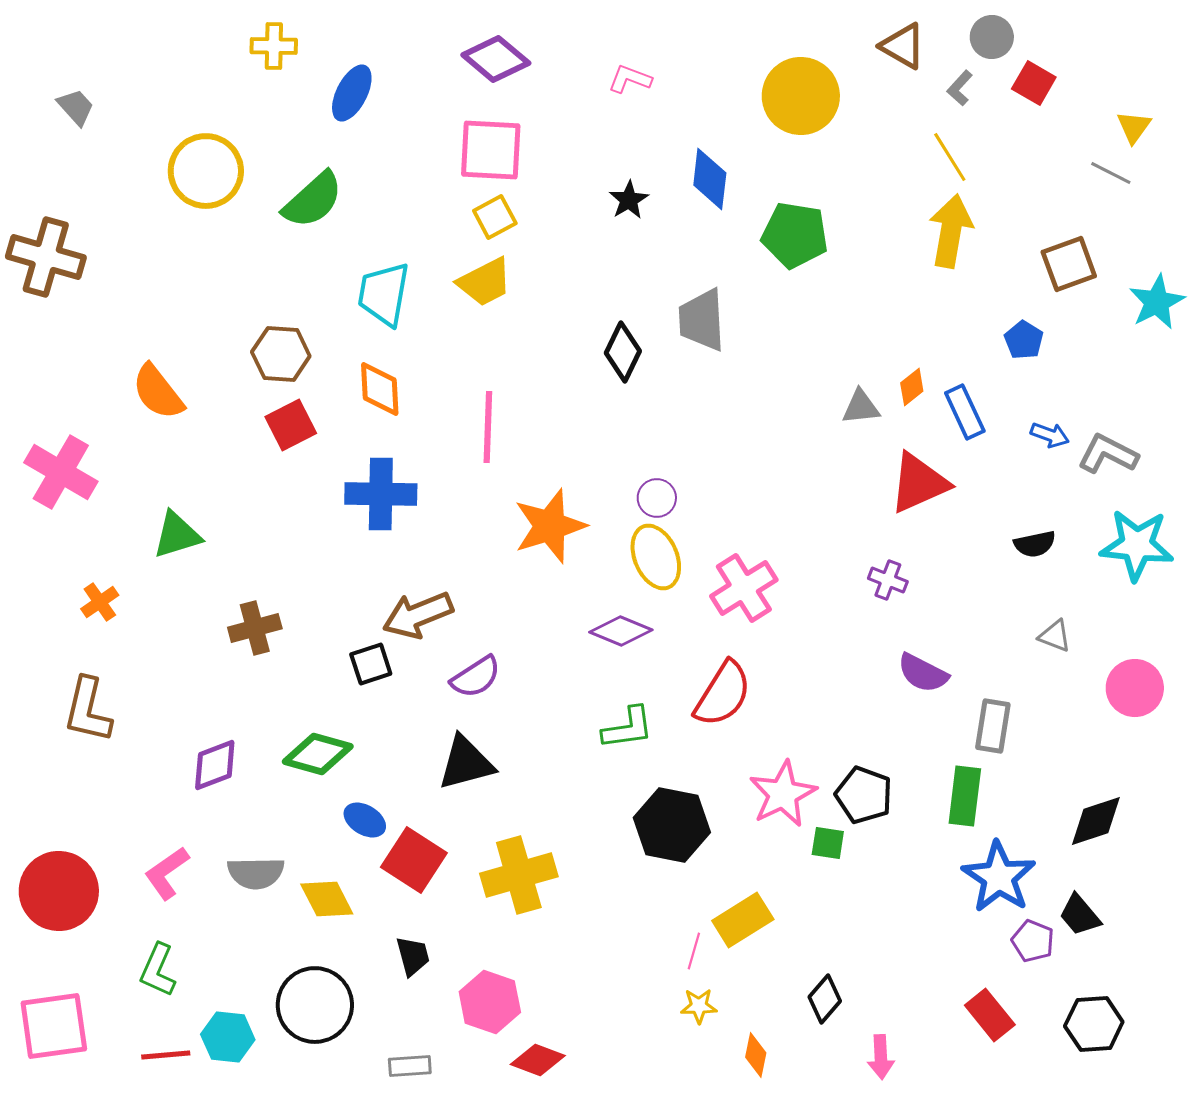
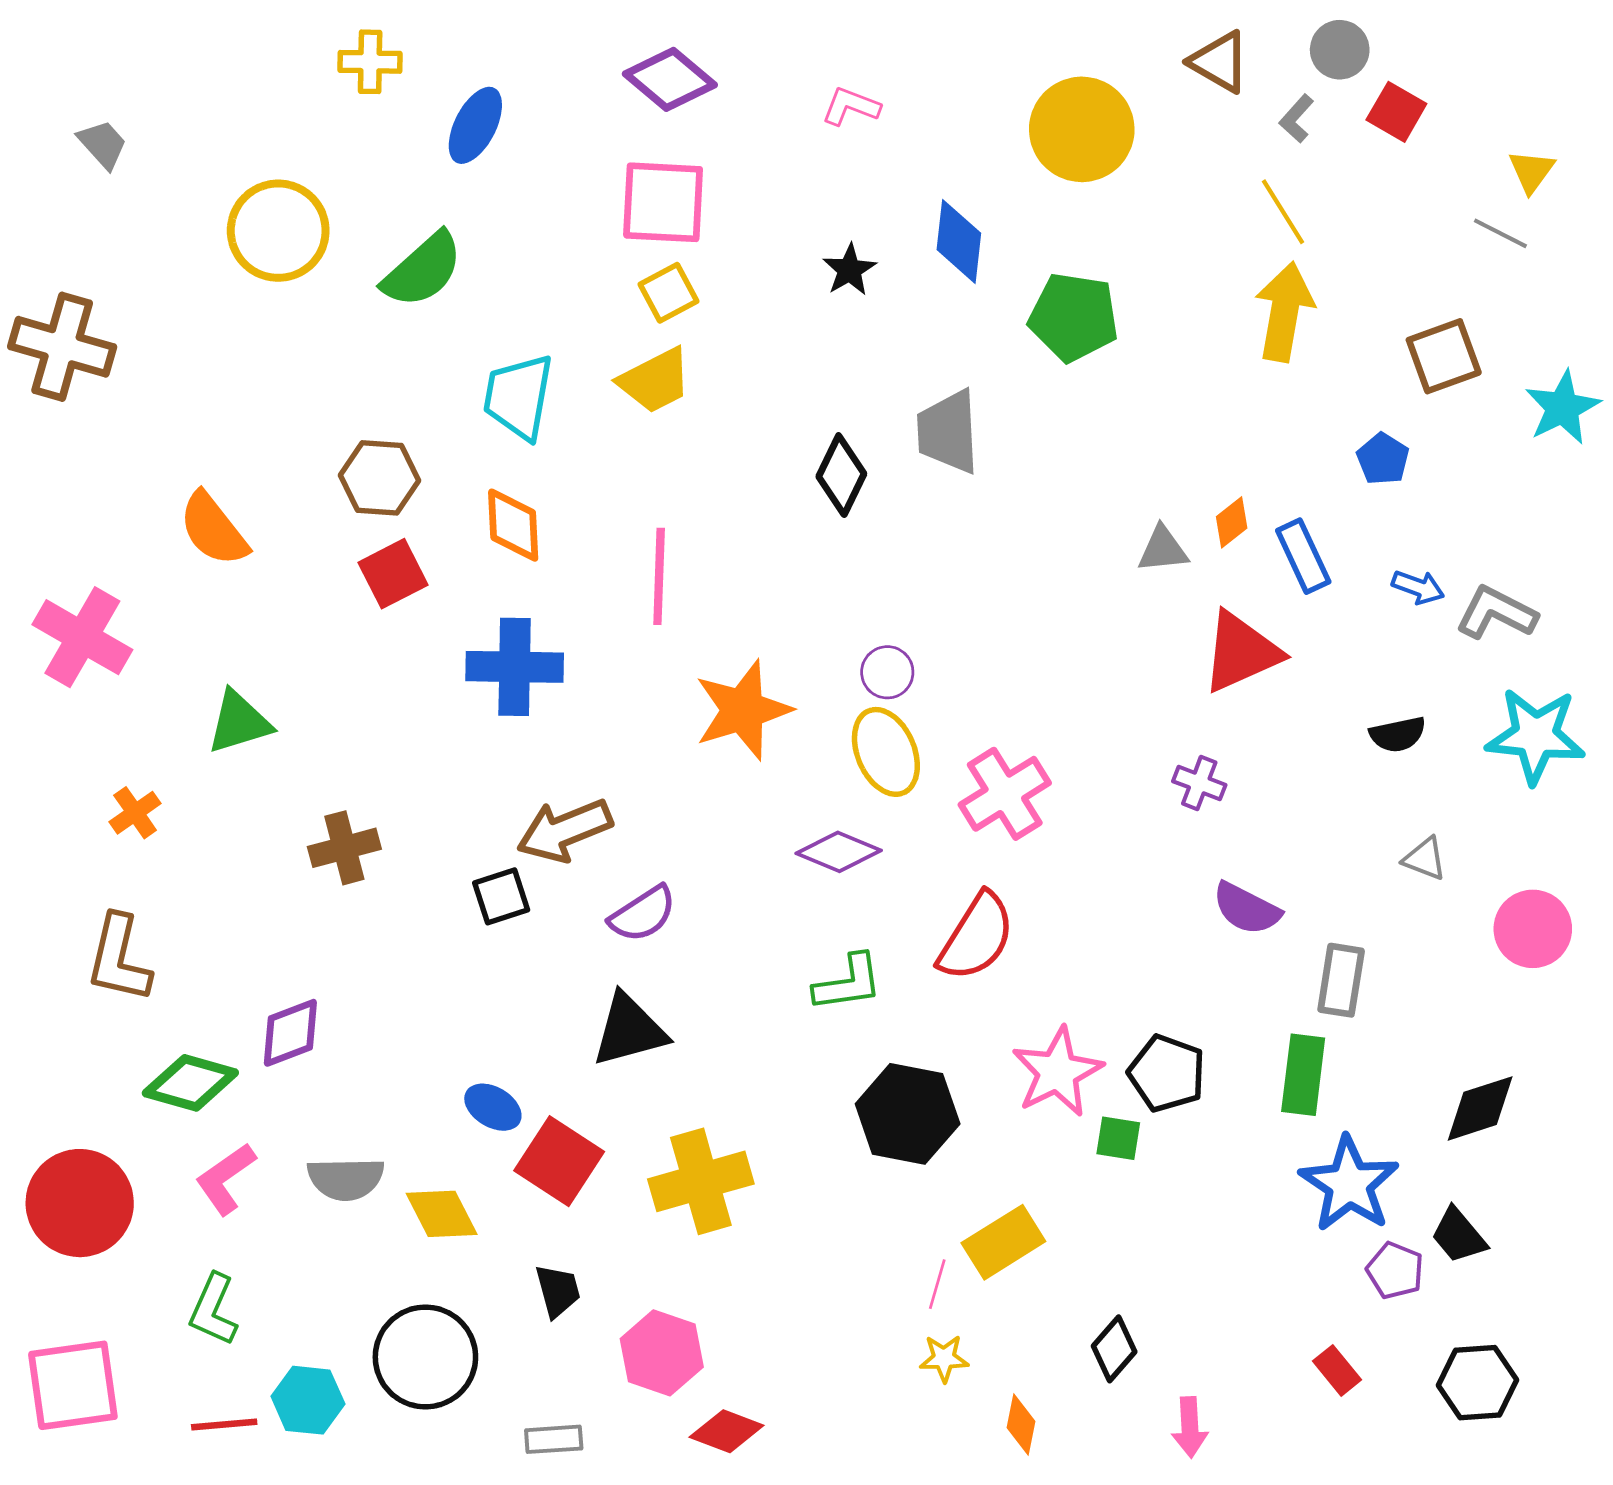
green diamond: (318, 754) -> (190, 1083), moved
red rectangle: (990, 1015) -> (1337, 1370), size x0.7

